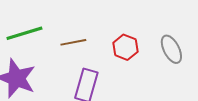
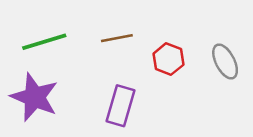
brown line: (73, 42) -> (117, 38), moved

